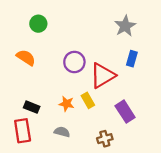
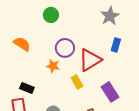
green circle: (38, 24) -> (51, 15), moved
orange star: (67, 104) -> (53, 66), moved

